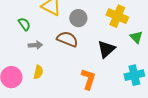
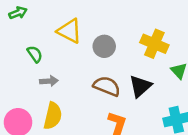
brown semicircle: (67, 39) -> (107, 86), moved
yellow semicircle: (38, 72) -> (53, 116), size x1.5

